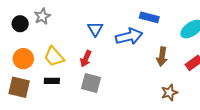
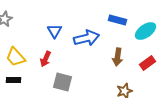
blue rectangle: (149, 17) -> (118, 20), moved
gray square: (91, 83) -> (62, 82), moved

